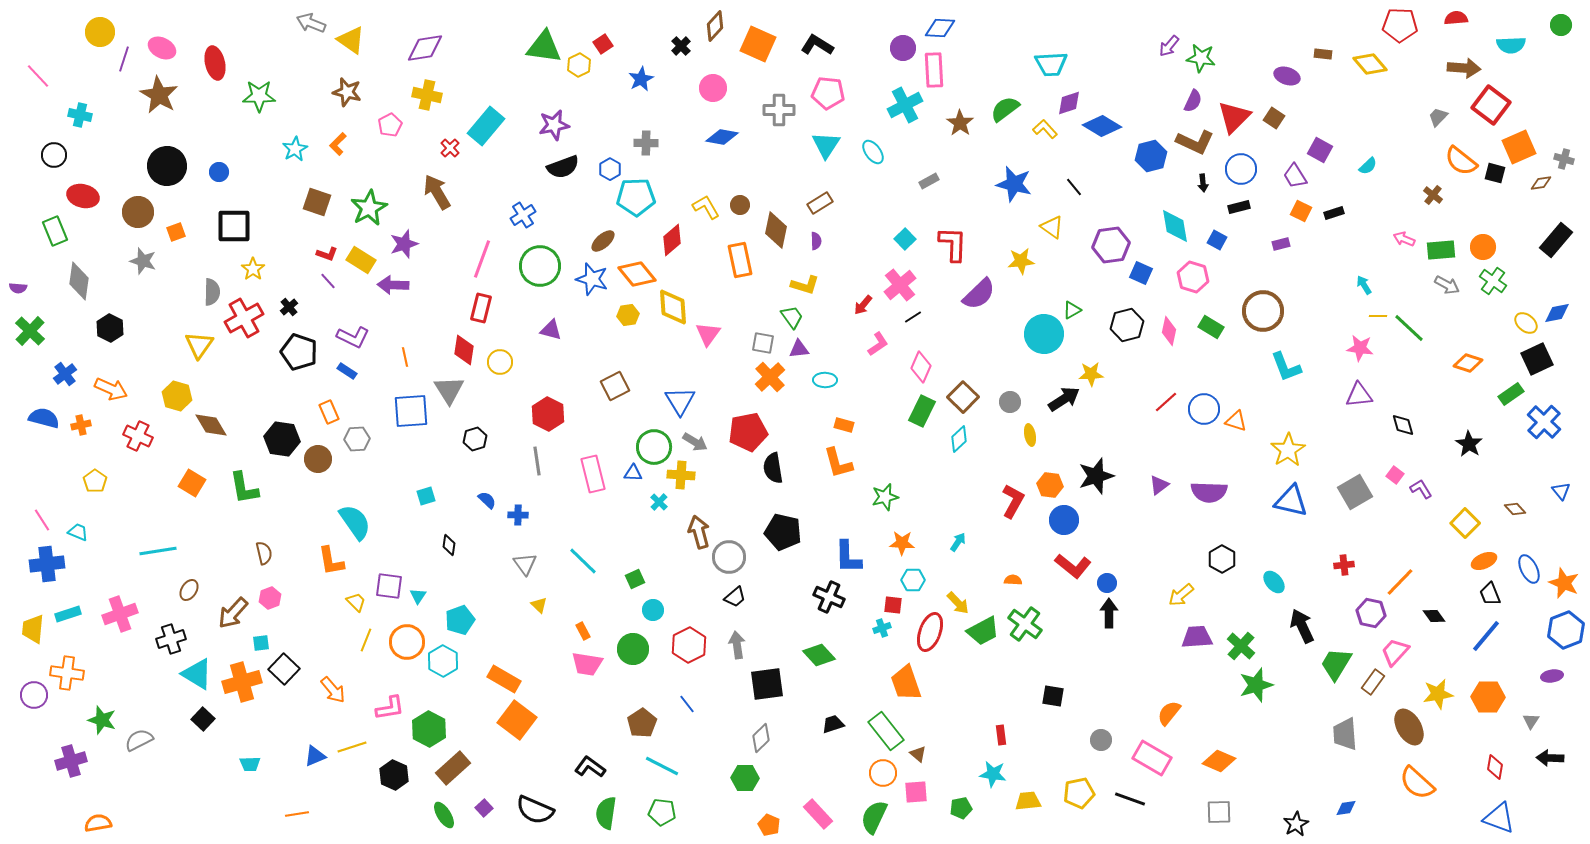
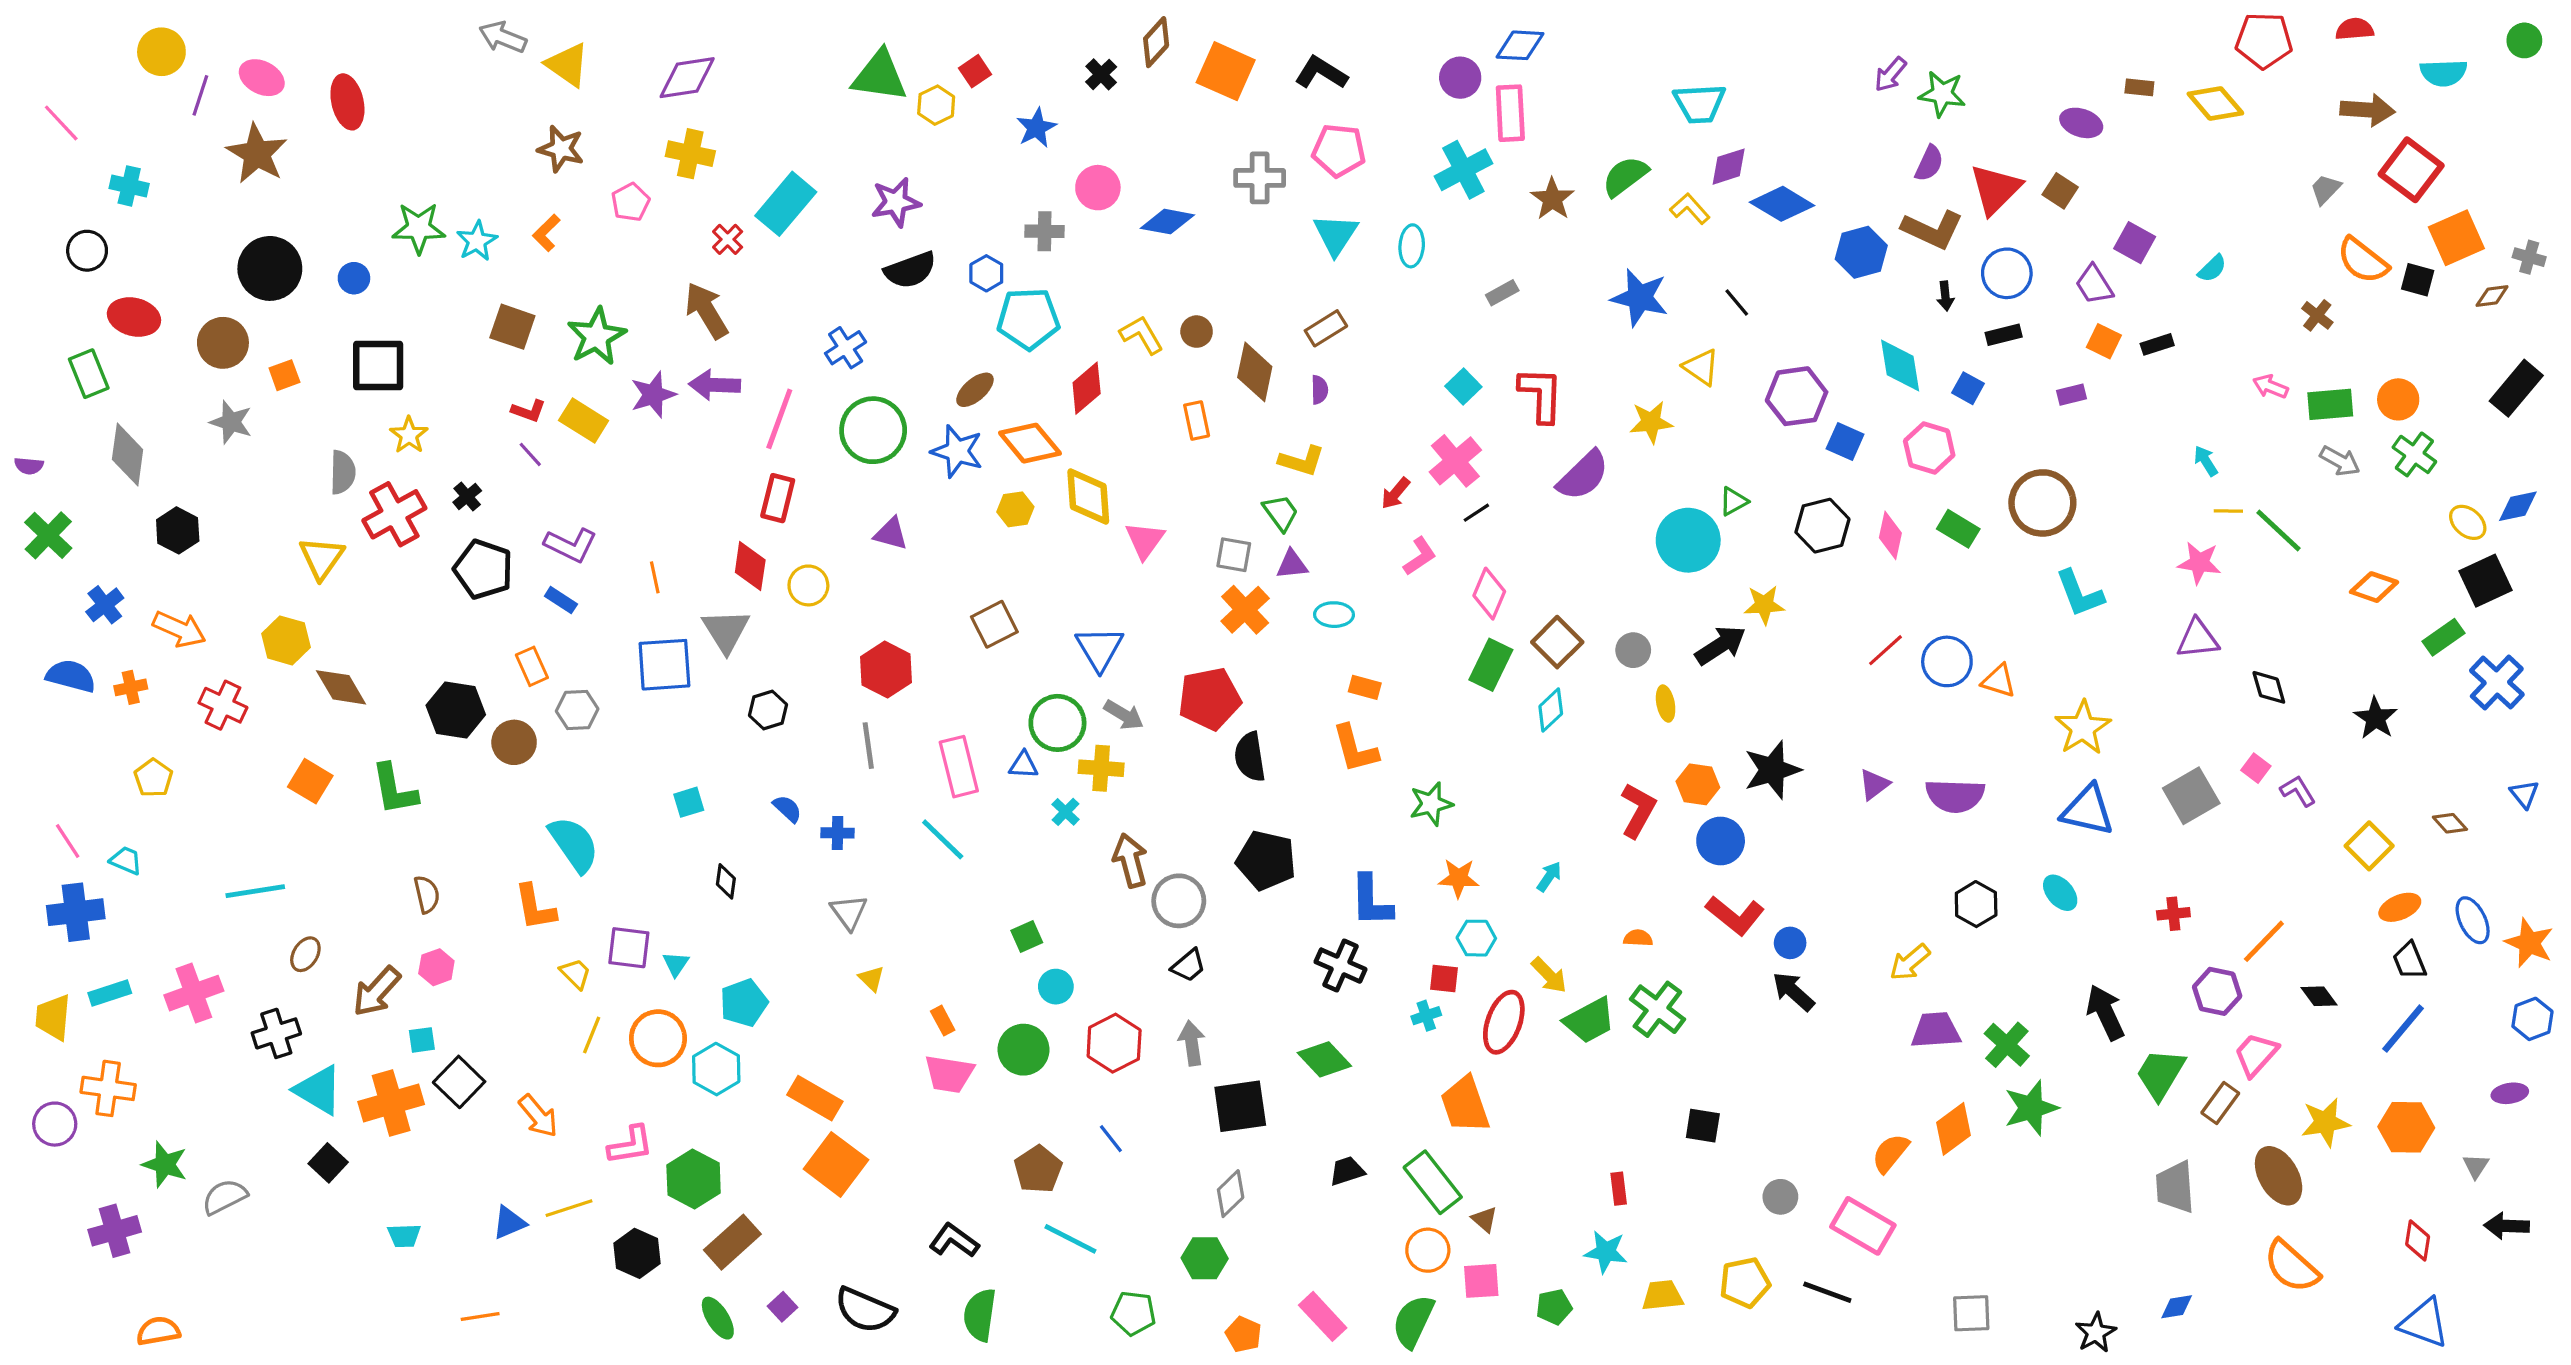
pink circle: (713, 88) -> (1098, 188), moved
green star: (259, 96) -> (419, 228), moved
cyan ellipse: (873, 152) -> (1412, 246), turned 40
orange rectangle: (740, 260) -> (1197, 420), size x0.7
purple arrow: (393, 285) -> (715, 385), moved
cyan line: (583, 561) -> (943, 839), moved
cyan ellipse: (1274, 582) -> (2060, 893), moved
black arrow: (1109, 613) -> (1793, 991), turned -48
blue hexagon: (1566, 630) -> (2532, 1019), size x0.7
orange diamond: (1219, 761) -> (1953, 1129), moved, turned -60
green pentagon: (662, 812) -> (1133, 1313), moved

